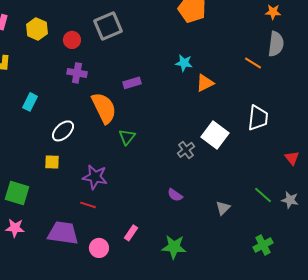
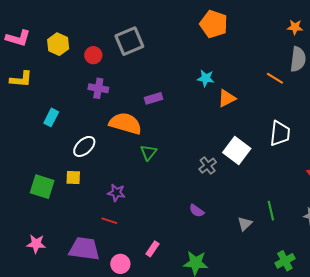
orange semicircle: (104, 108) -> (125, 123), turned -48
purple star: (95, 177) -> (116, 193), size x0.7
green square: (17, 193) -> (42, 187), moved
green line: (263, 195) -> (271, 211), moved, turned 36

